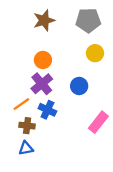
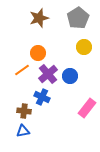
gray pentagon: (88, 20) -> (78, 18), turned -30
purple cross: (42, 84) -> (48, 74), moved
orange line: (21, 104) -> (22, 70), moved

